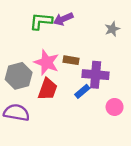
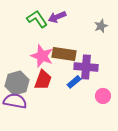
green L-shape: (41, 21) -> (37, 19), turned 50
brown rectangle: (71, 60) -> (64, 54), size x1.6
gray hexagon: (19, 76) -> (17, 83), moved

